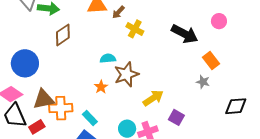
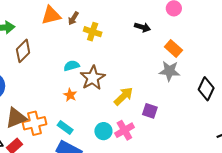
black arrow: (185, 34) -> (142, 27), size x0.6
gray star: (203, 82) -> (169, 71), size x1.5
black diamond: (236, 106) -> (206, 89), turned -50

